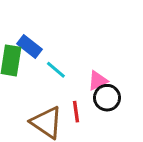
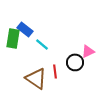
pink triangle: (98, 81) -> (88, 51), moved

